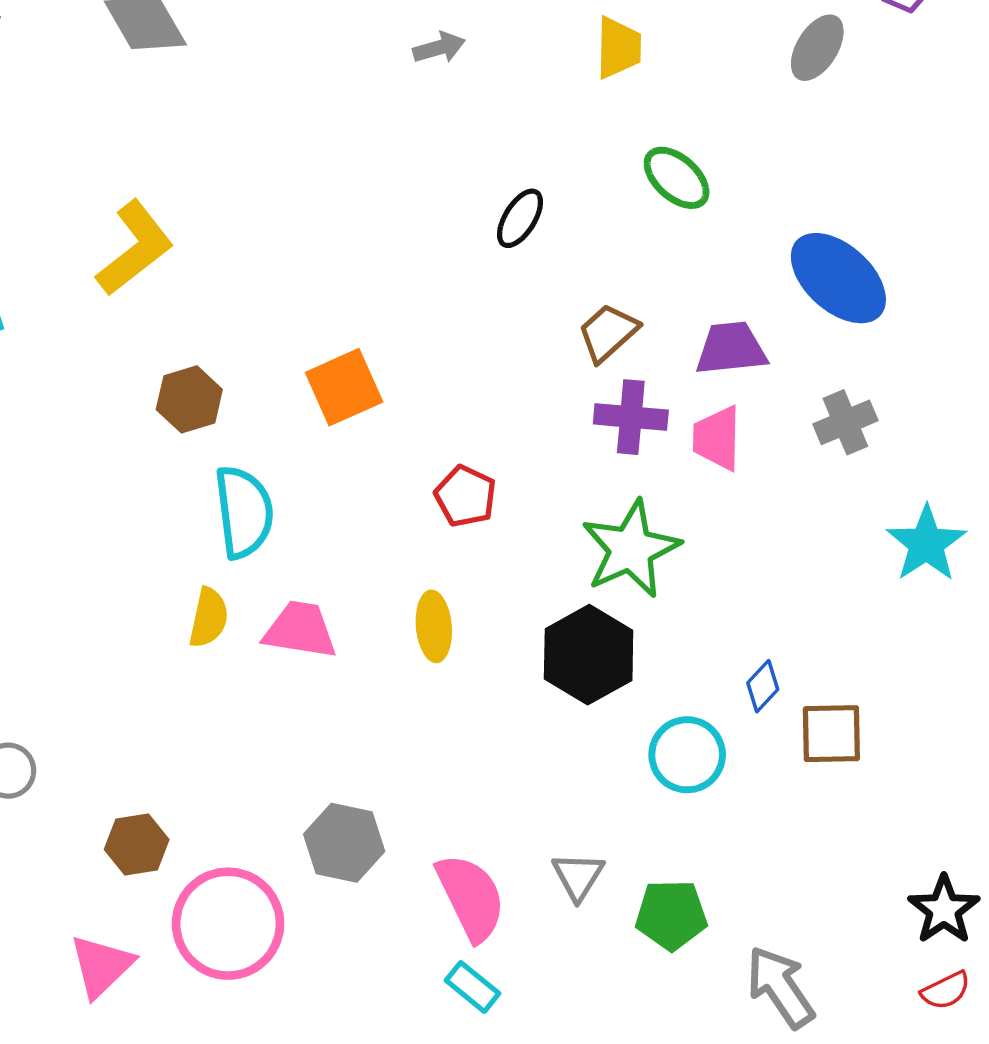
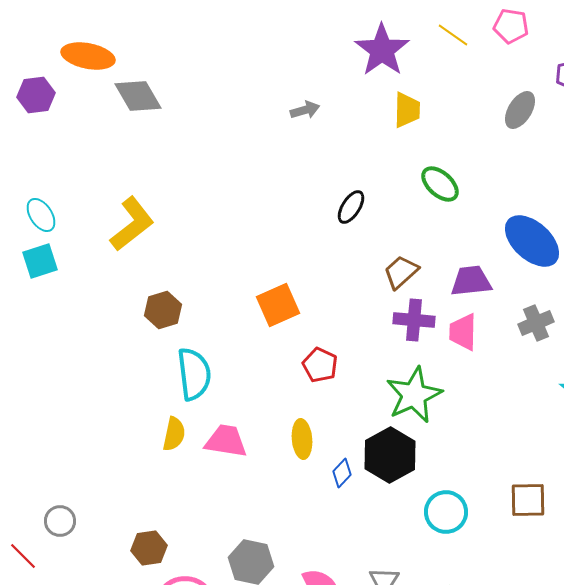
orange square: (344, 387) -> (278, 305), moved
blue diamond: (763, 686) -> (342, 473), moved
brown hexagon: (137, 844) -> (149, 548), moved

